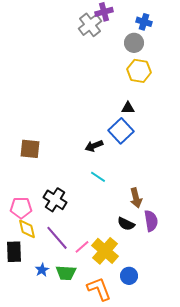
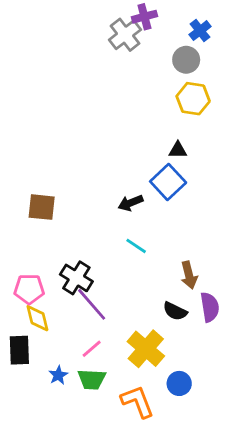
blue cross: (144, 22) -> (200, 31), turned 35
purple line: (57, 238) -> (92, 304), moved
pink line: (82, 247) -> (92, 349), moved

